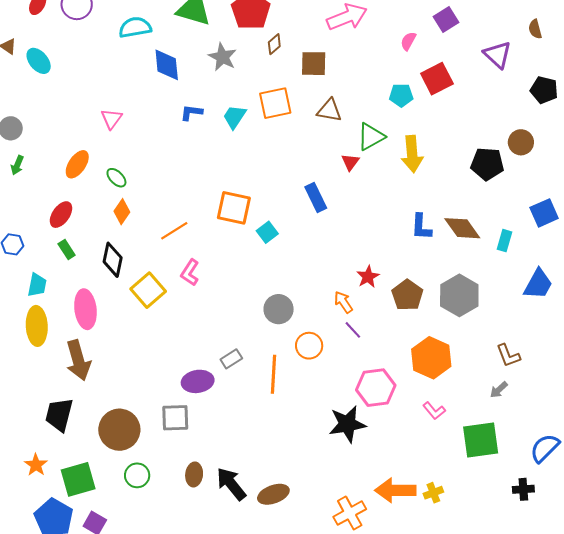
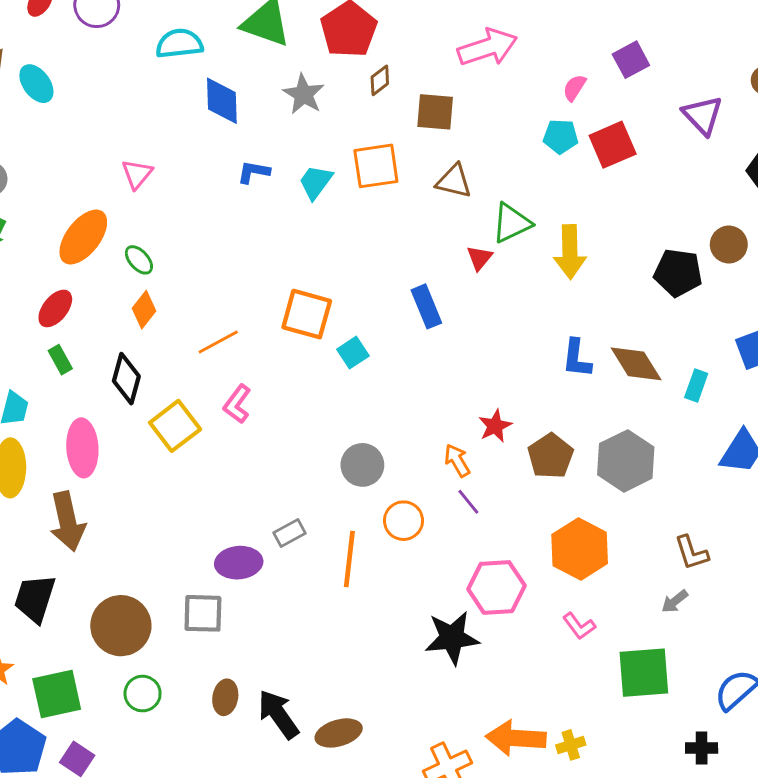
cyan pentagon: (401, 95) -> (561, 136), moved
orange ellipse: (77, 164) -> (83, 237), size x1.4

